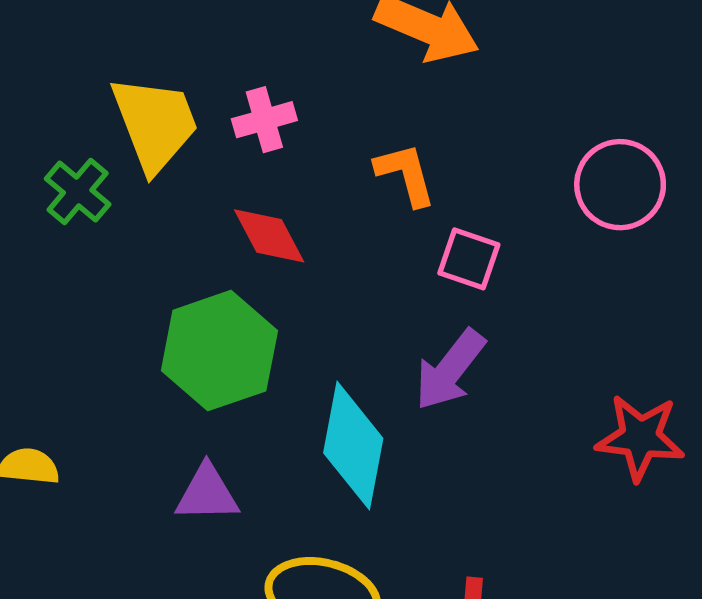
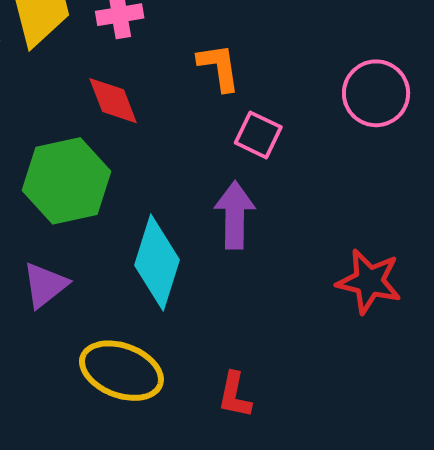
purple arrow: (450, 370) -> (235, 215), turned 136
purple triangle: (207, 493) -> (45, 285), turned -44

